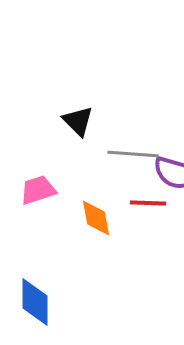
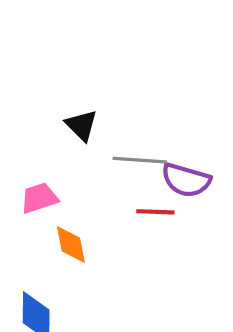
orange diamond: (96, 218) -> (71, 245), moved

